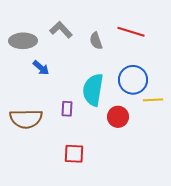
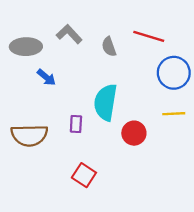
blue circle: (133, 80) -> (174, 73), moved
red square: (74, 154) -> (84, 175), turned 30

